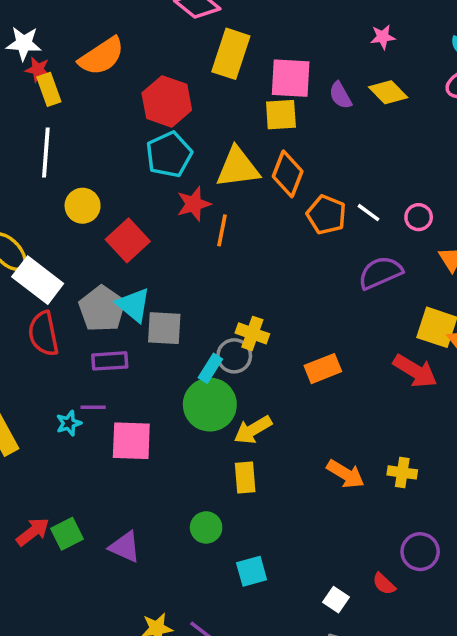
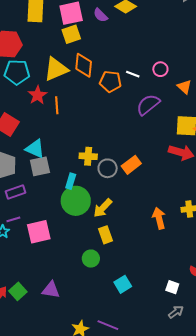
cyan pentagon: (169, 154) -> (17, 72), turned -30
cyan triangle: (134, 305) -> (35, 149), moved
gray circle: (234, 356) -> (108, 168), moved
orange arrow: (346, 474) -> (159, 218), turned -120
green circle: (206, 527) -> (91, 259), moved

